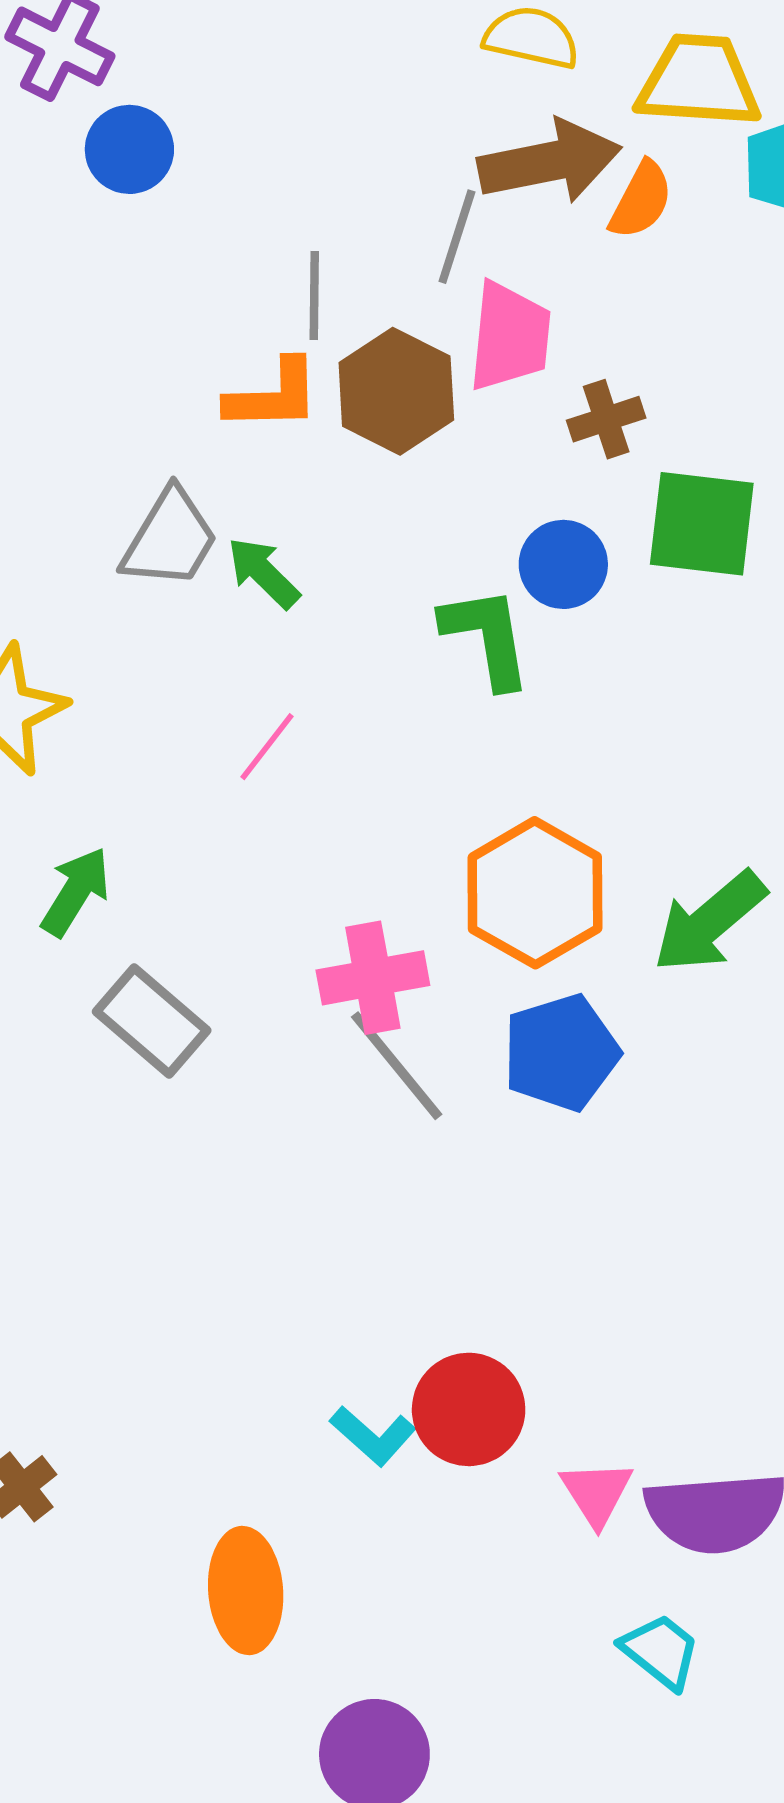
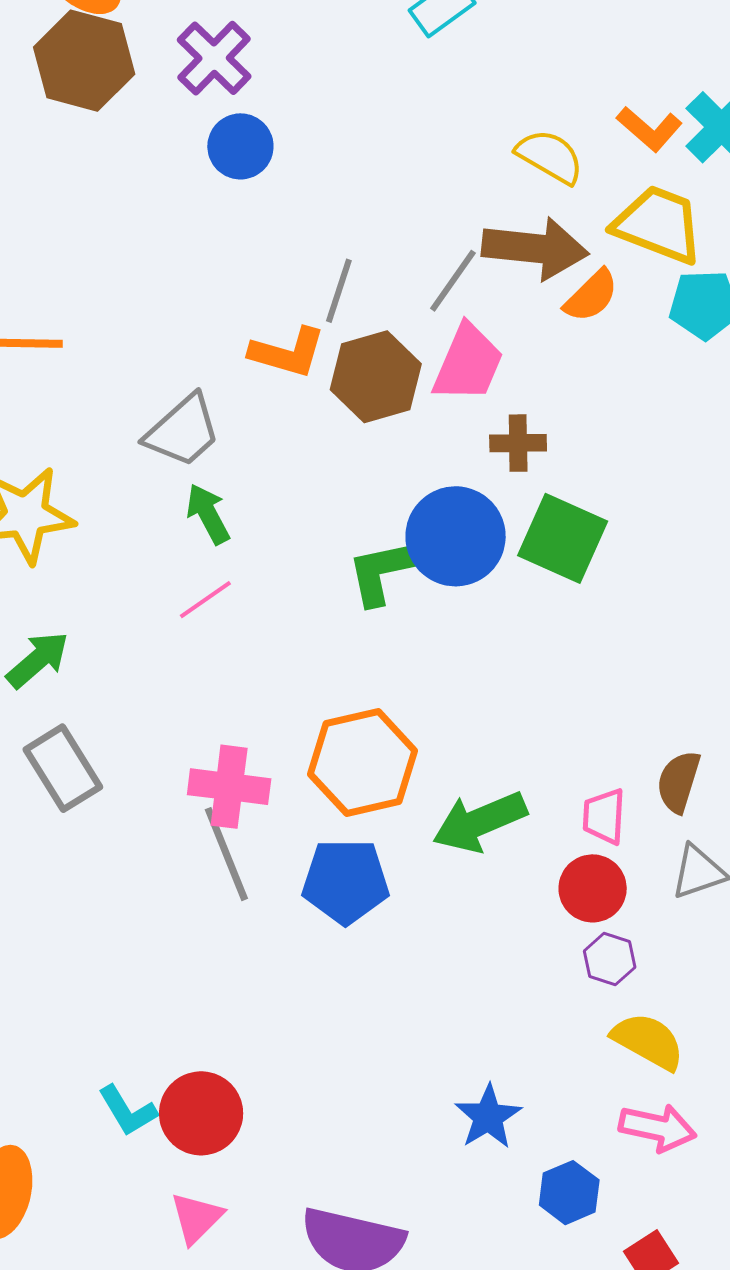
blue circle: (563, 564) -> (456, 536), size x1.5
green arrow: (263, 573) -> (208, 514), moved
green L-shape: (487, 637) -> (385, 571), turned -110
pink triangle: (597, 1493) -> (196, 1218), moved

